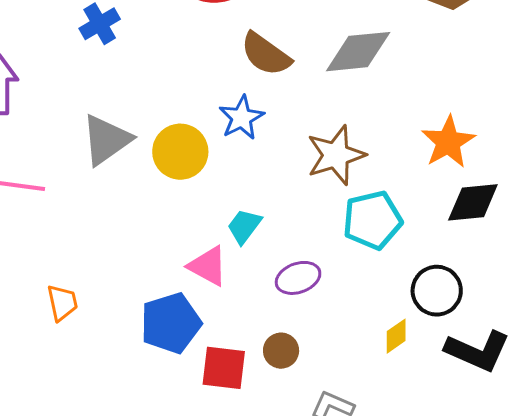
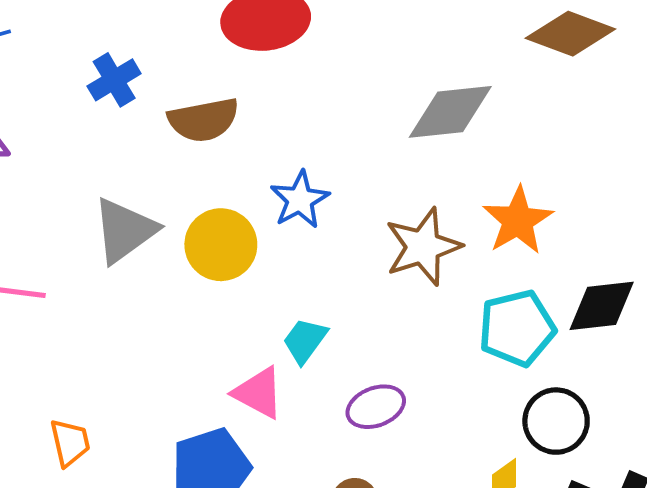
brown semicircle: (266, 54) -> (204, 120), moved, turned -46
orange star: (448, 142) -> (518, 221), moved
cyan pentagon: (372, 220) -> (517, 328), moved

